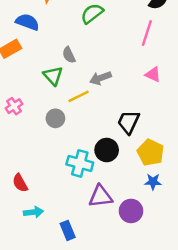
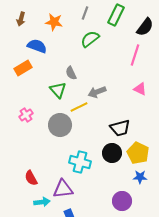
gray circle: (55, 118) -> (60, 125), size x1.5
black trapezoid: (129, 122) -> (120, 128), turned -130
black circle: (107, 150) -> (112, 153), moved
purple triangle: (101, 196) -> (63, 189), moved

